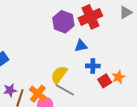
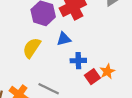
yellow semicircle: (59, 75) -> (32, 48), moved

